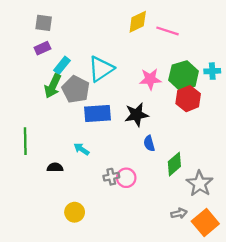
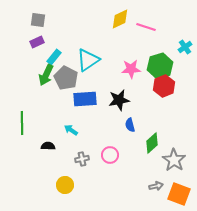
cyan cross: (212, 71) -> (185, 47), moved, turned -32
gray cross: (111, 177) -> (82, 159), moved
orange square: (205, 223) -> (179, 194), turned -30

